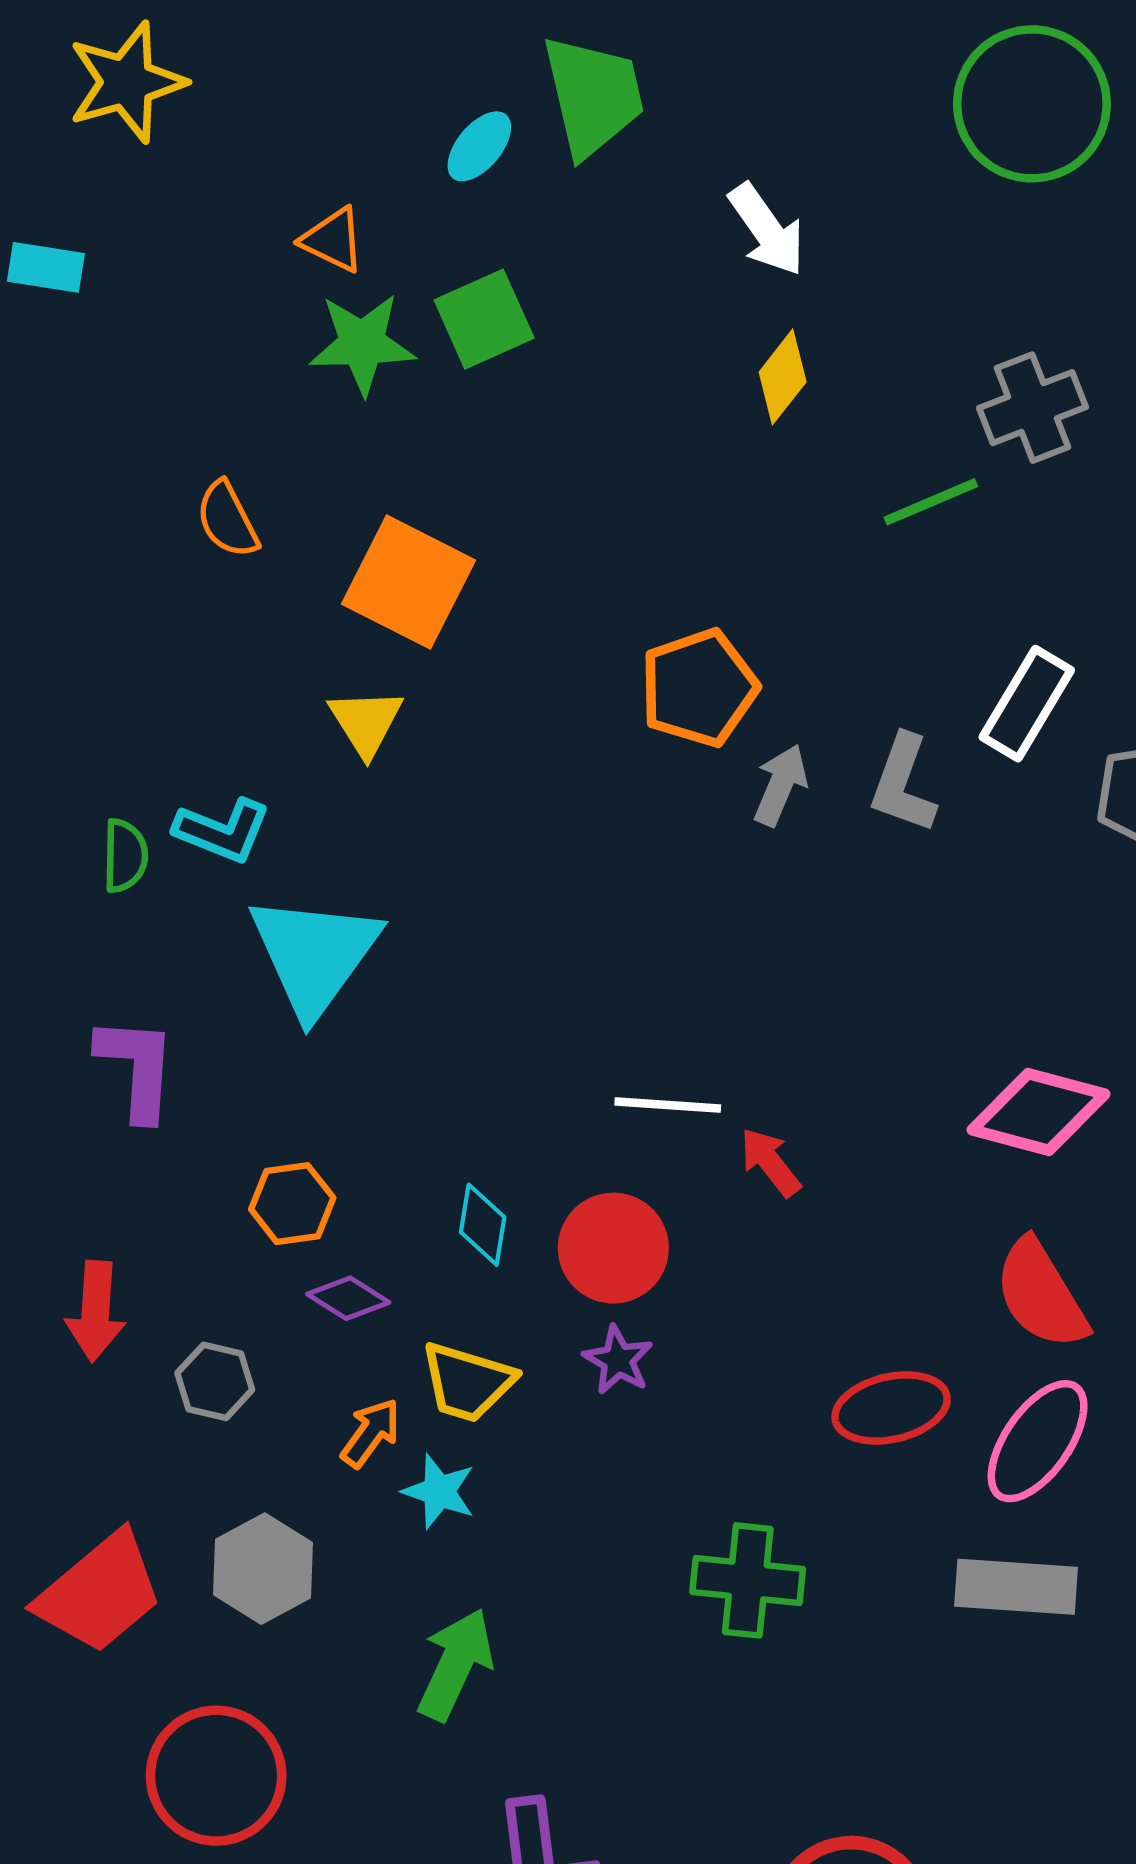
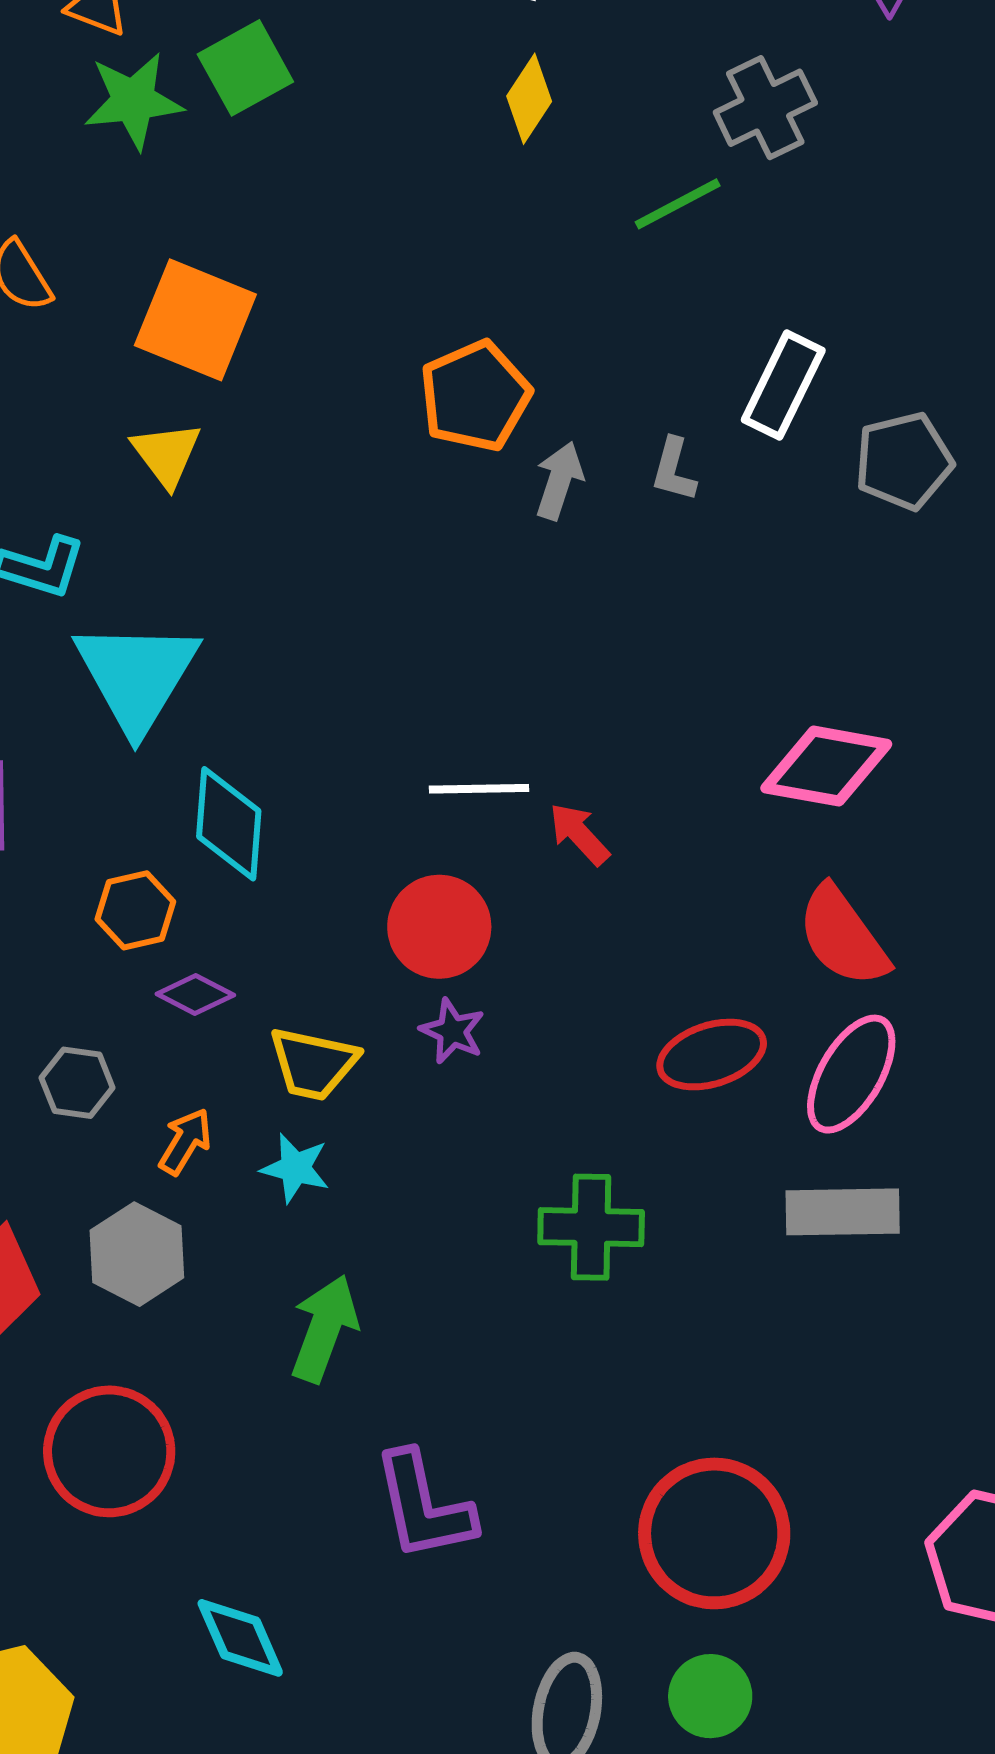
gray L-shape: (903, 784) -> (674, 470), size x0.7
cyan diamond: (483, 1225) -> (229, 824), moved, size x1.5
orange arrow: (371, 1433) -> (185, 1142), moved

